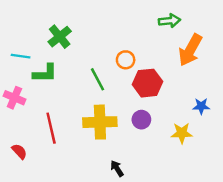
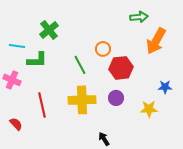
black arrow: (117, 168) -> (104, 139), moved

